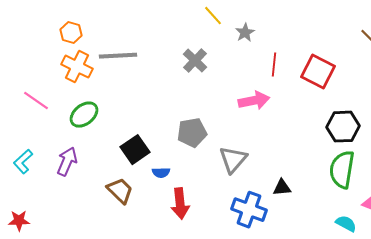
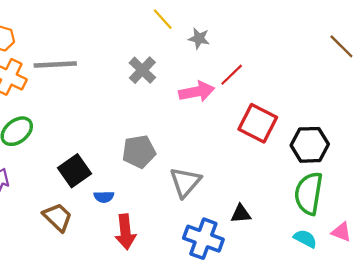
gray star: (245, 33) -> (199, 38), turned -30
red line: (274, 65) -> (232, 75), turned 40
red square: (318, 72) -> (258, 123), moved
pink arrow: (254, 101) -> (197, 92), moved
cyan semicircle: (346, 224) -> (305, 239), moved

